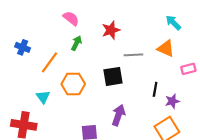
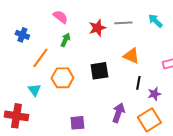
blue cross: (23, 47) -> (22, 35), moved
orange triangle: (166, 48) -> (131, 56), moved
gray line: (133, 55) -> (123, 23), moved
purple arrow: (118, 115) -> (118, 113), moved

